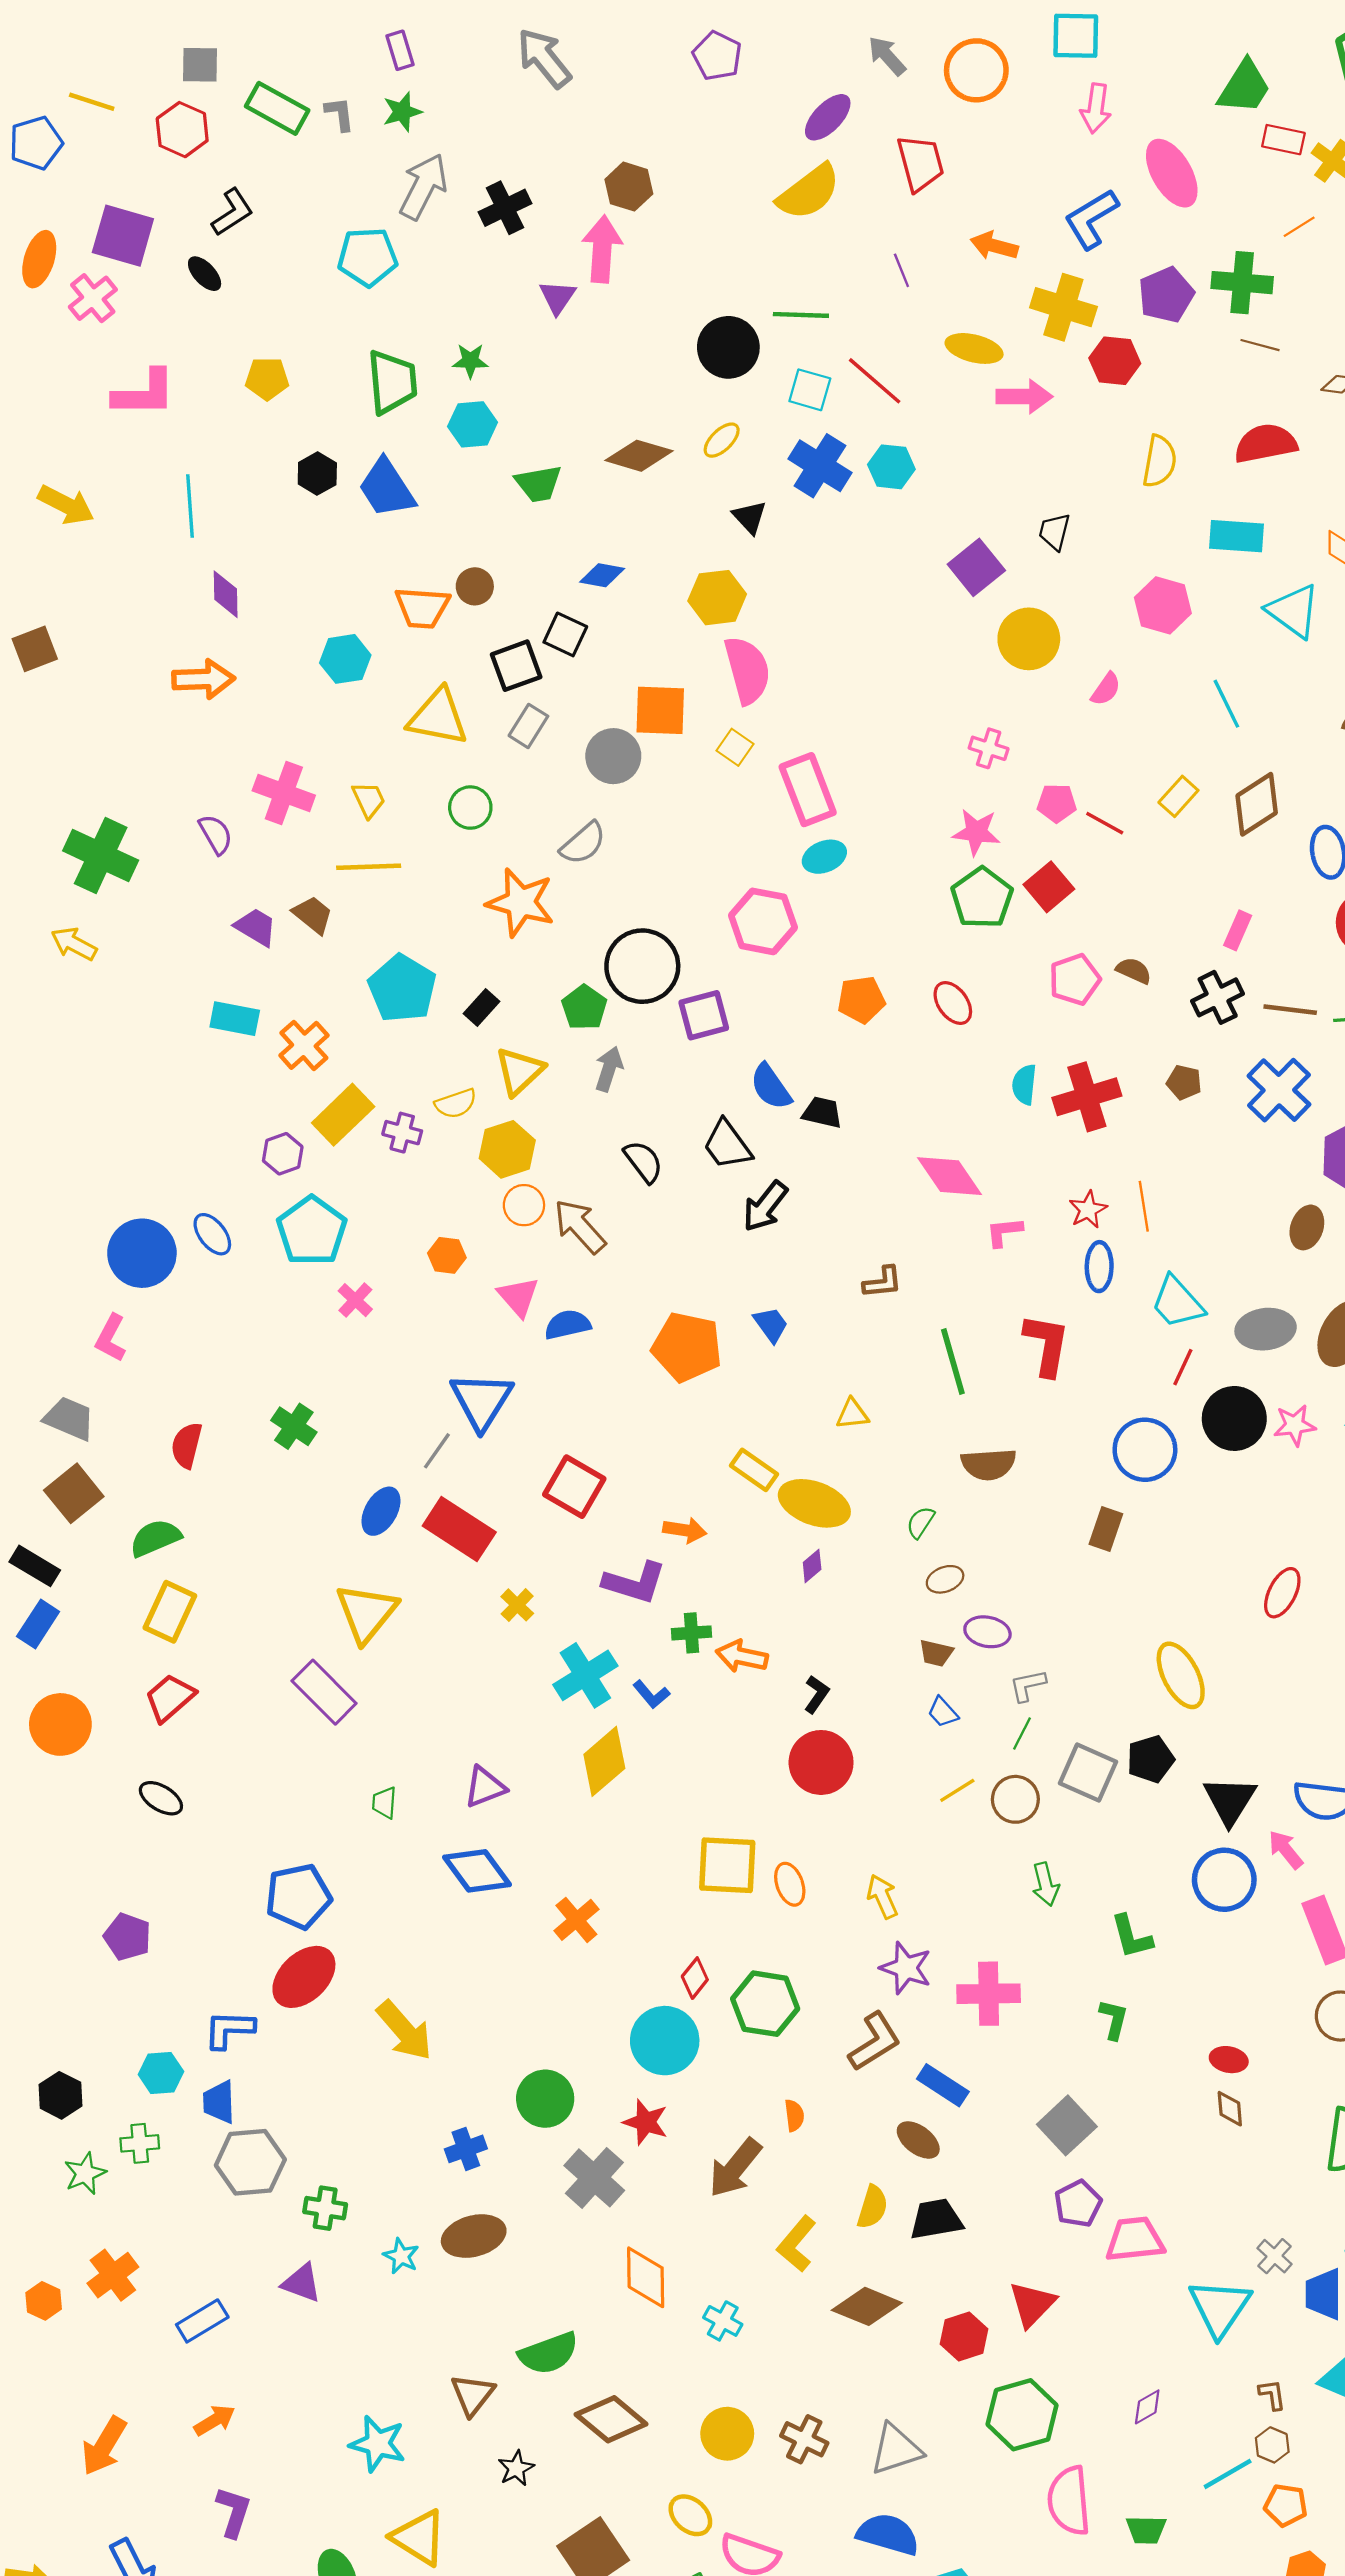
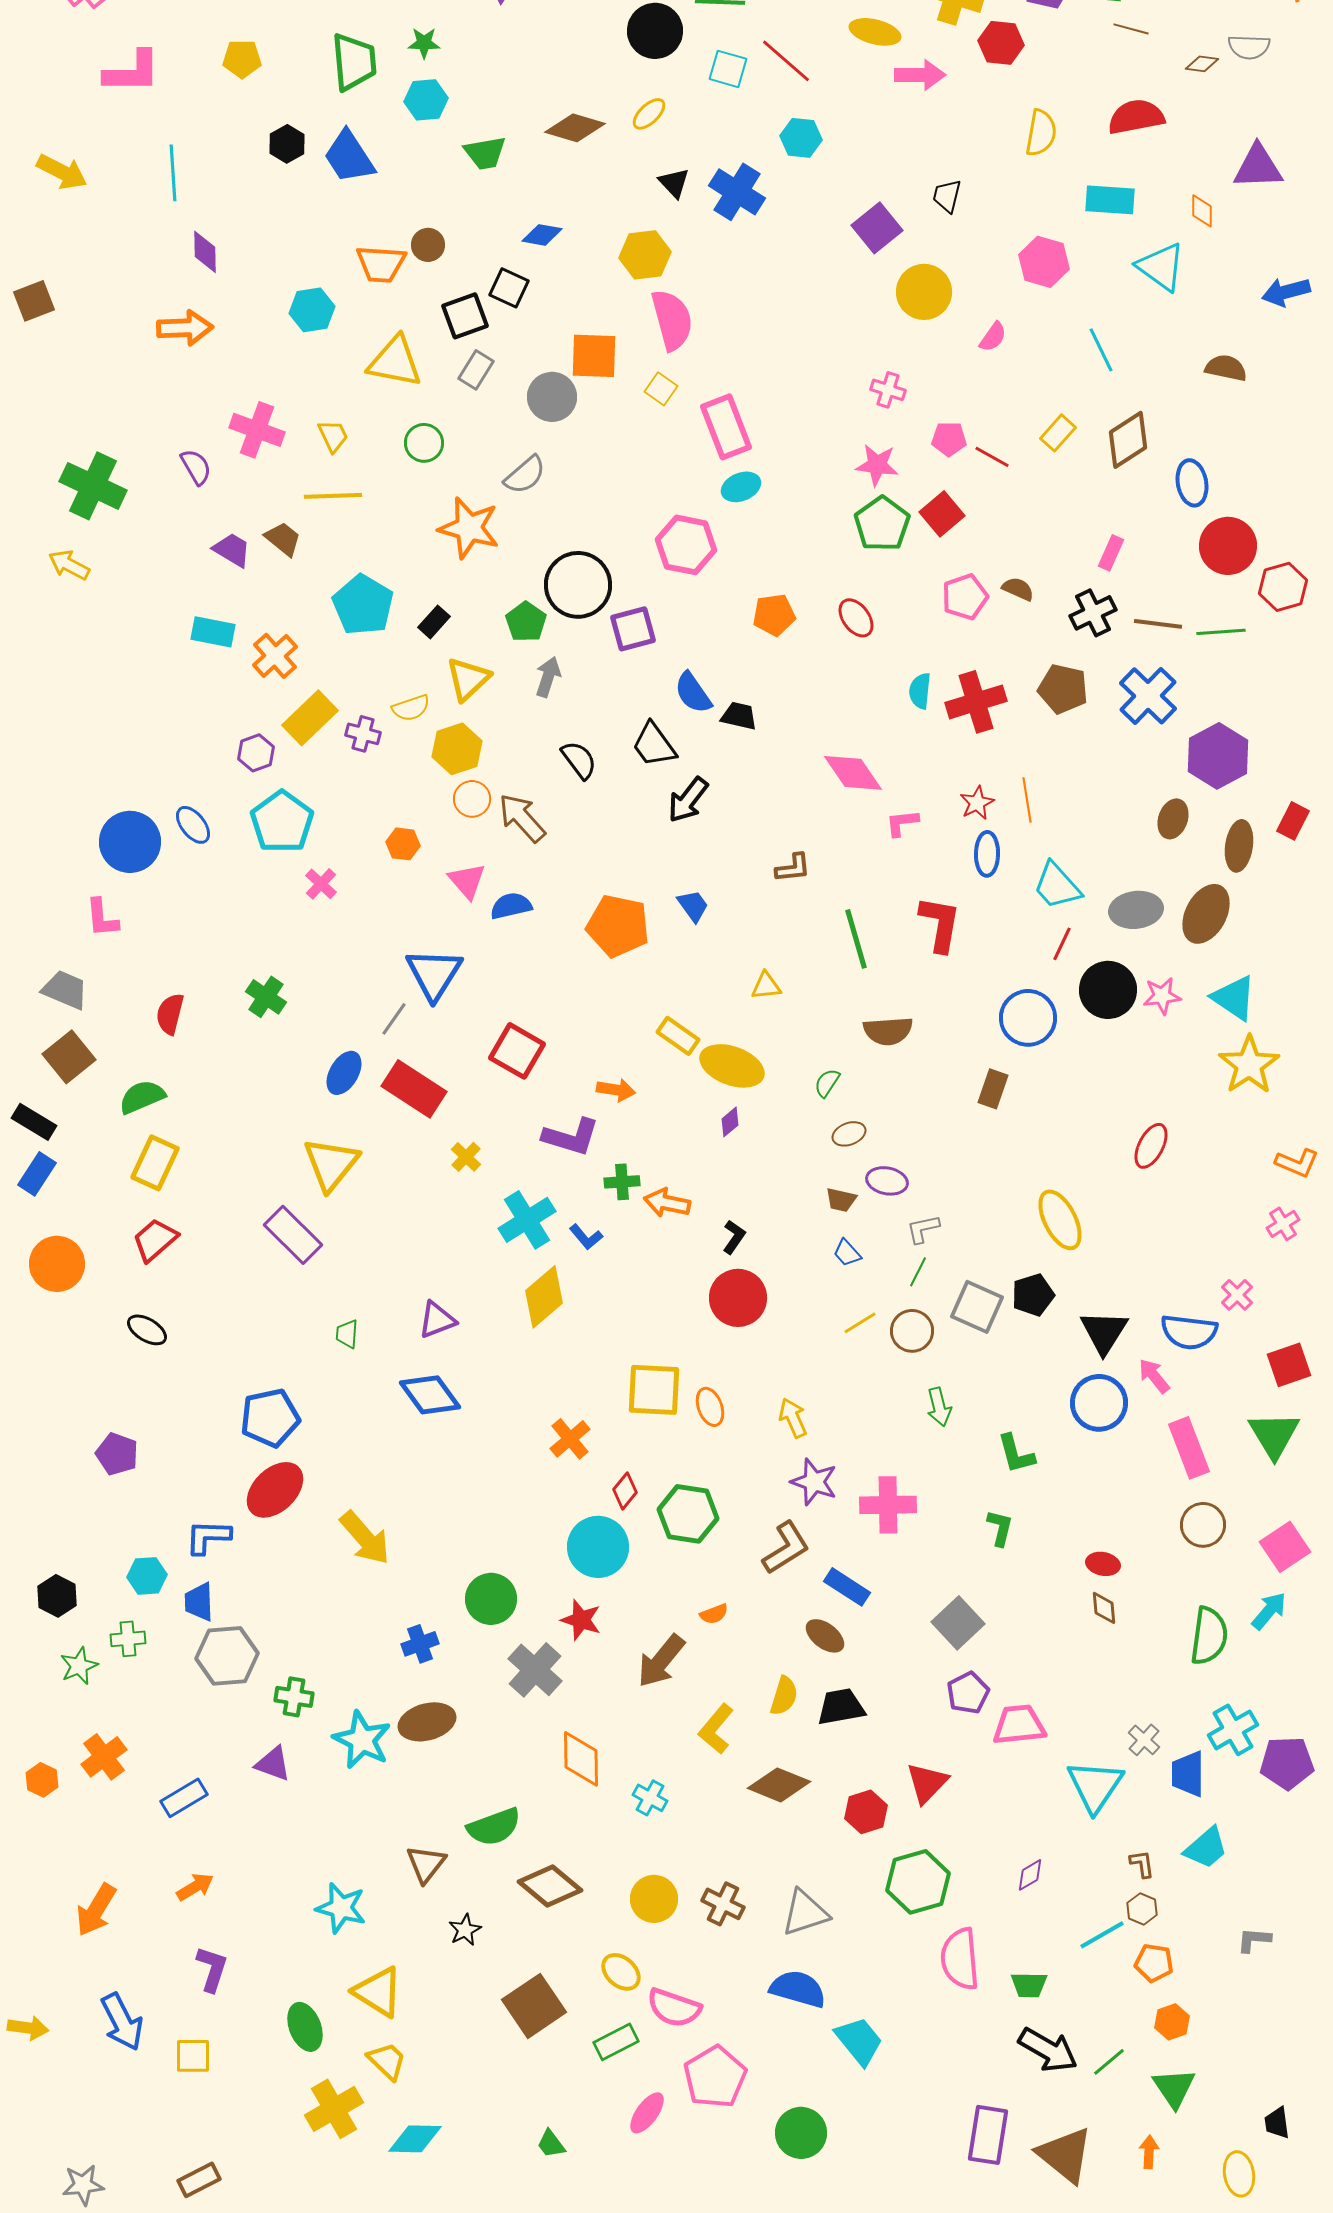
blue cross: (820, 466) -> (737, 192), moved
brown pentagon: (1184, 1082) -> (1063, 689), size x1.6
pink L-shape: (111, 1338) -> (102, 918), turned -33
orange cross: (576, 1920) -> (570, 1439), moved
orange semicircle: (794, 2115) -> (714, 1614), turned 76
cyan star: (401, 2256) -> (362, 1740), size x1.8

